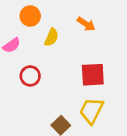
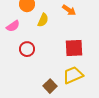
yellow trapezoid: (91, 111) -> (73, 75), turned 40

